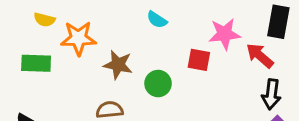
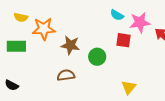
cyan semicircle: (157, 20) -> (117, 15), moved

